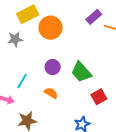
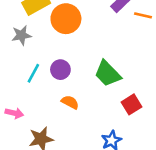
purple circle: (53, 67) -> (60, 70), moved
cyan line: (22, 81) -> (33, 73), moved

